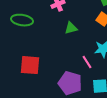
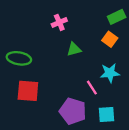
green ellipse: (22, 20) -> (19, 58), moved

